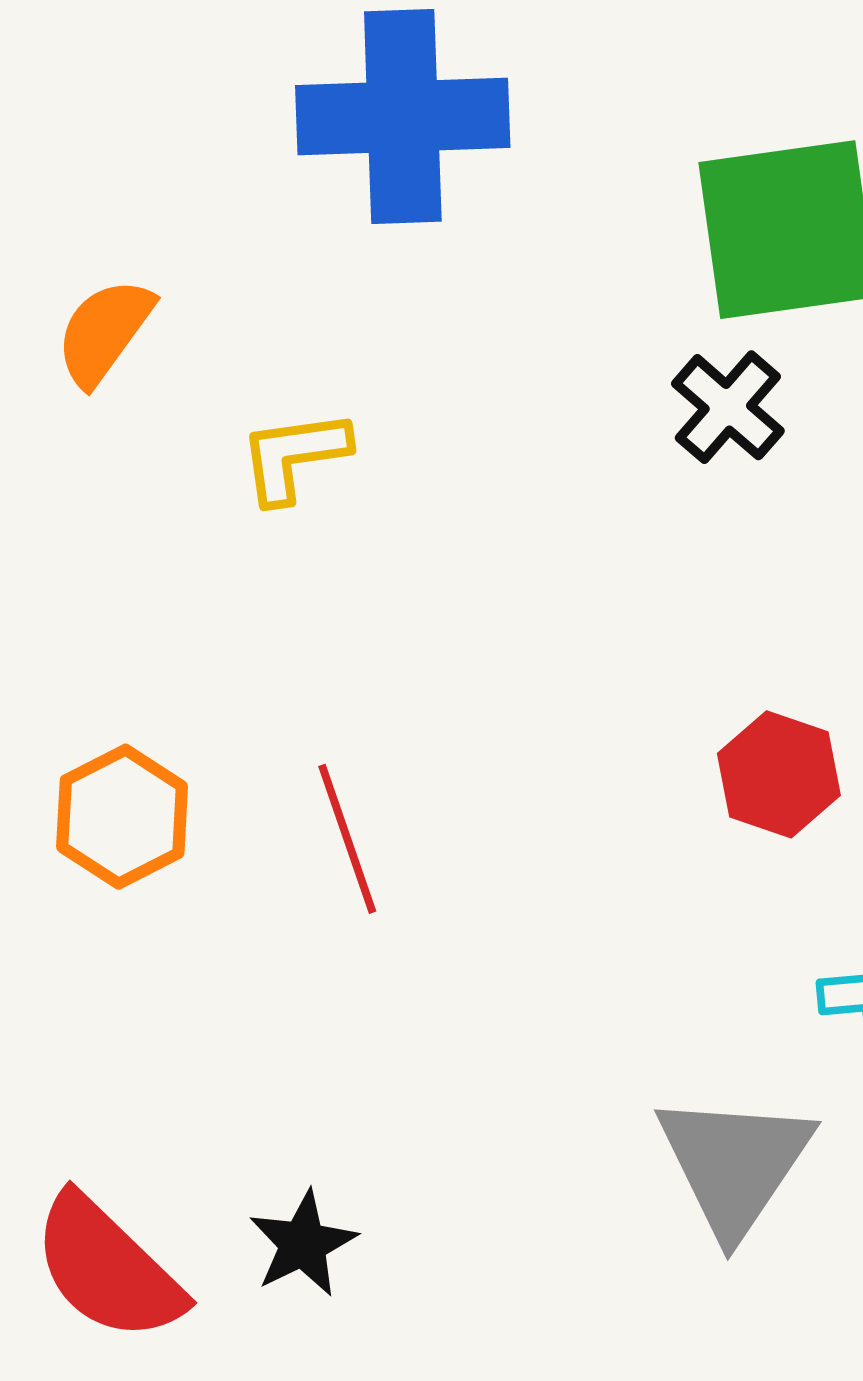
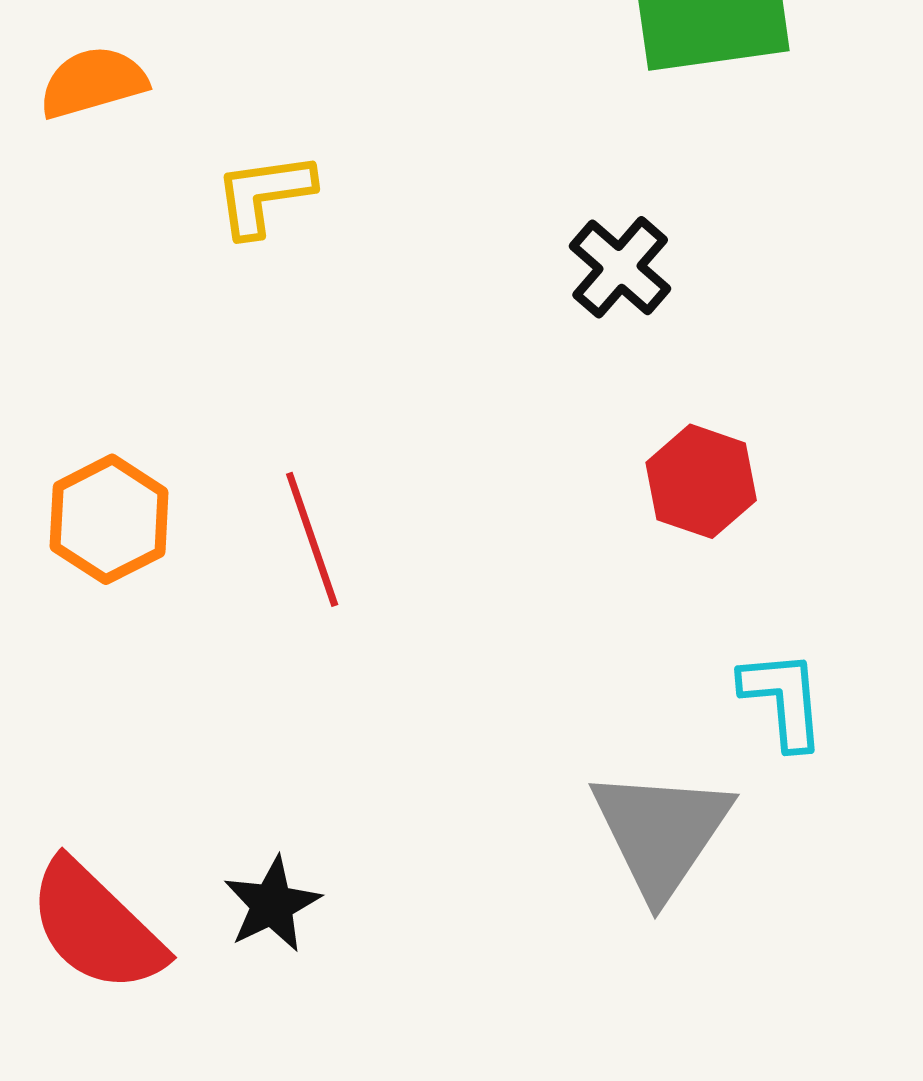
orange semicircle: (104, 332) -> (93, 82), turned 38
black cross: (728, 407) -> (620, 267), moved

